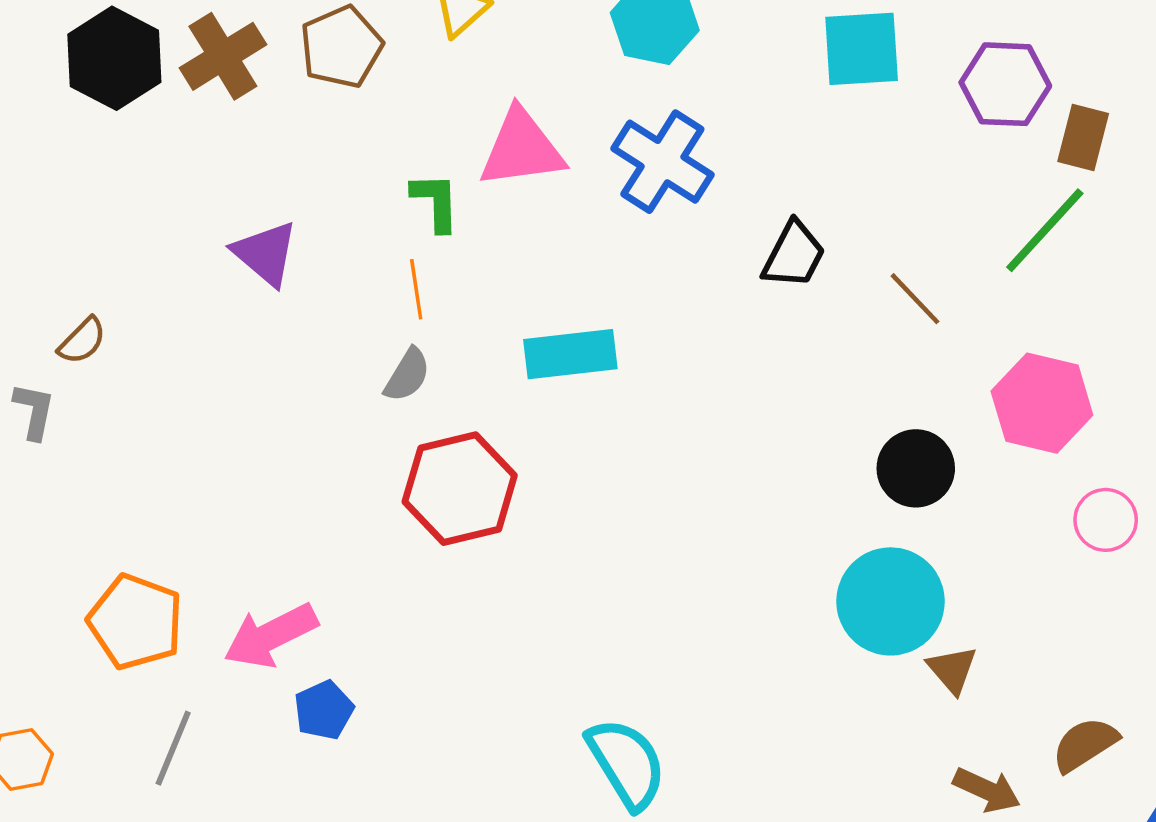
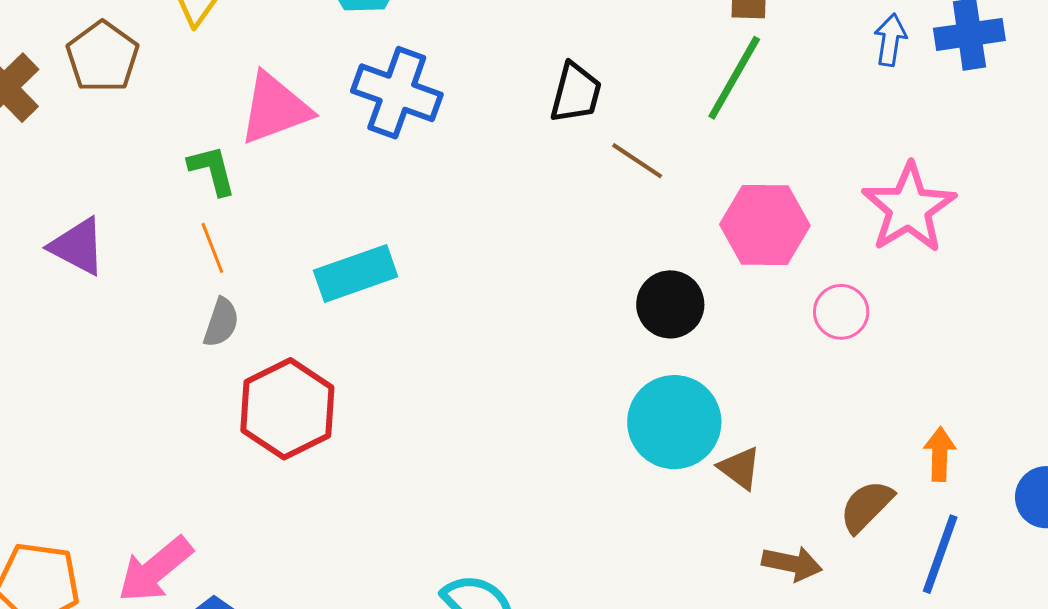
black trapezoid: (794, 255) -> (576, 93), moved

